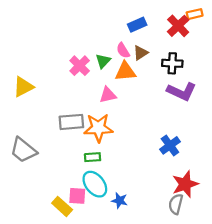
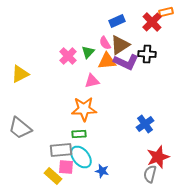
brown triangle: (141, 53) -> (120, 45), size x1.5
purple L-shape: (182, 91) -> (126, 62), moved
gray rectangle: (71, 122) -> (61, 150), moved

